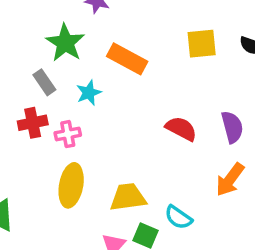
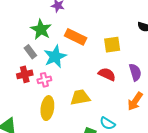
yellow square: (202, 44) -> (112, 45), moved
cyan star: (89, 93) -> (55, 57), size x1.6
yellow trapezoid: (128, 197) -> (80, 97), moved

